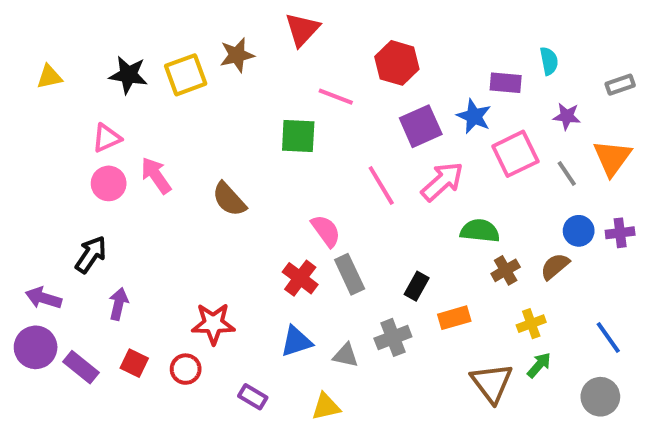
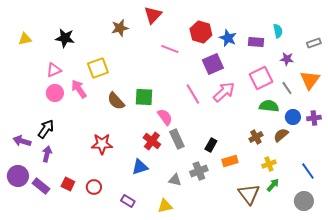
yellow square: (186, 75) -> (98, 68), moved
blue star: (474, 116) -> (228, 38), moved
green square: (298, 136) -> (144, 97), moved
green semicircle: (480, 231) -> (269, 106), moved
purple arrow: (43, 298) -> (22, 141), moved
purple arrow: (118, 304) -> (47, 154), moved
red star: (213, 324) -> (102, 144), moved
blue triangle: (296, 341) -> (140, 167), moved

